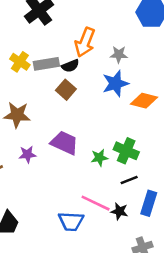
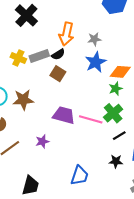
green cross: (126, 151) -> (113, 113), turned 36
purple star: (27, 154) -> (42, 141), moved
green star: (99, 158) -> (116, 89), moved
pink line: (96, 203) -> (91, 119), moved
blue trapezoid: (71, 221) -> (79, 176), turned -65

